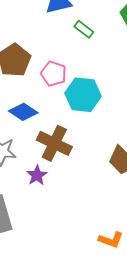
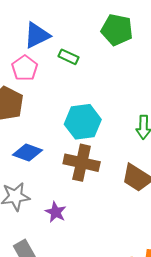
pink pentagon: (54, 74) -> (25, 68), moved, turned 30
brown cross: (54, 143) -> (82, 163), moved

